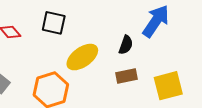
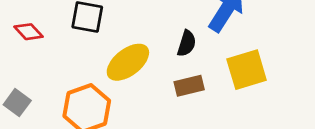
yellow square: (168, 86) -> (247, 70), moved

